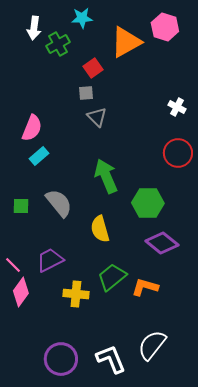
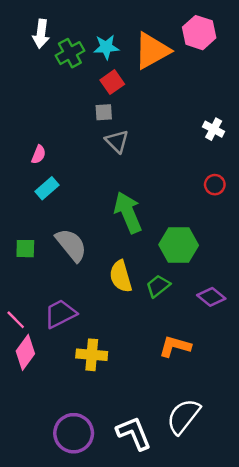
cyan star: (82, 18) -> (106, 47), moved
pink semicircle: (32, 128) -> (39, 154), size x0.6
red circle: (178, 153) -> (215, 185), size x0.6
purple diamond: (162, 243) -> (211, 297), moved, size x0.7
green trapezoid: (112, 277) -> (158, 286), moved, size x0.7

